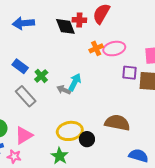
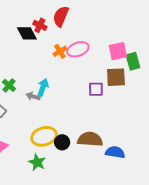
red cross: (79, 20) -> (40, 25), turned 32
purple square: (129, 73) -> (96, 89), moved
brown semicircle: (117, 123) -> (90, 139), moved

